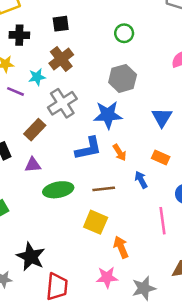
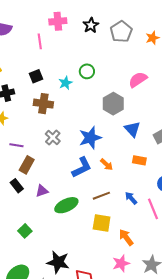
brown cross: (61, 59) -> (43, 104), turned -30
cyan star: (37, 77) -> (65, 83), moved
gray hexagon: (123, 78) -> (113, 104), moved
purple line: (16, 91) -> (16, 145), moved
gray cross: (62, 103) -> (53, 137), size x0.7
brown rectangle: (35, 130) -> (27, 165), moved
blue arrow: (141, 180) -> (131, 198), moved

